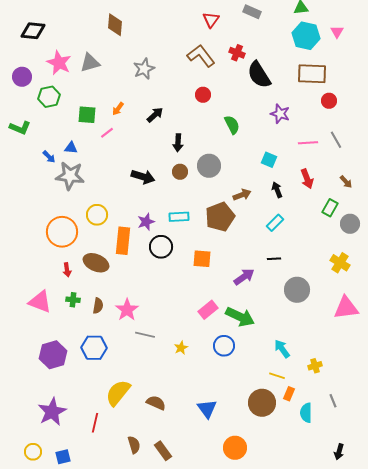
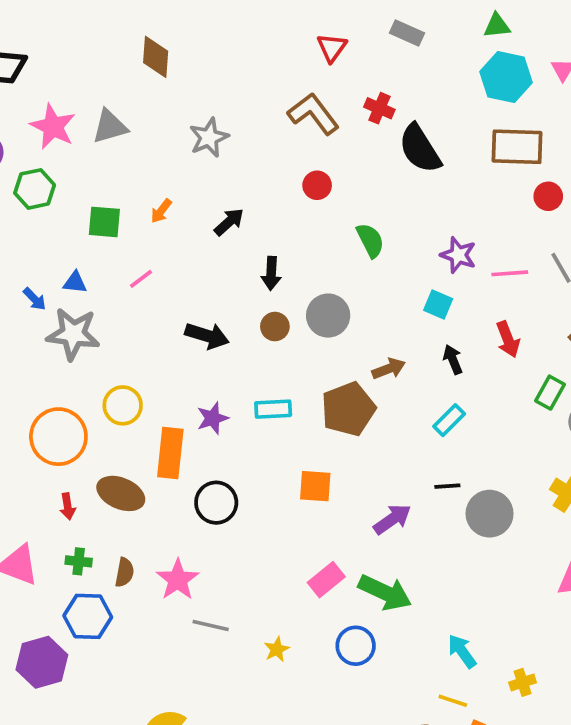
purple star: (280, 114) -> (458, 255), moved
pink line: (107, 133) -> (141, 279), moved
black circle: (161, 247) -> (216, 503), moved
gray circle: (297, 290) -> (490, 514), moved
blue hexagon: (94, 348) -> (88, 616), moved

